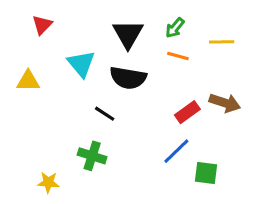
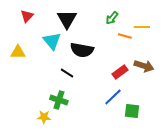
black triangle: (128, 34) -> (67, 19), moved
orange line: (178, 56) -> (125, 36), moved
yellow star: (48, 182) -> (44, 117), moved

